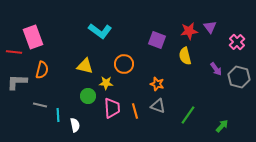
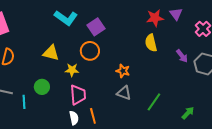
purple square: (157, 40) -> (96, 27), moved, turned 36
green circle: (88, 96) -> (42, 87), moved
orange line: (135, 111) -> (93, 116), moved
white semicircle: (75, 125) -> (74, 118), moved

